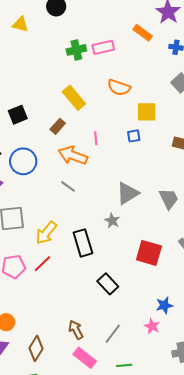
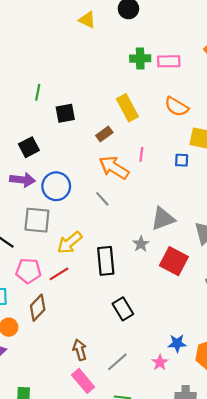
blue circle: (23, 161) -> (56, 186), moved
red square: (149, 253) -> (174, 261), moved
brown diamond: (36, 348) -> (38, 308), moved

